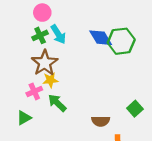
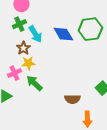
cyan arrow: (58, 34) -> (35, 34), moved
blue diamond: (101, 38) -> (63, 34), moved
brown star: (45, 63) -> (23, 48), size x0.6

